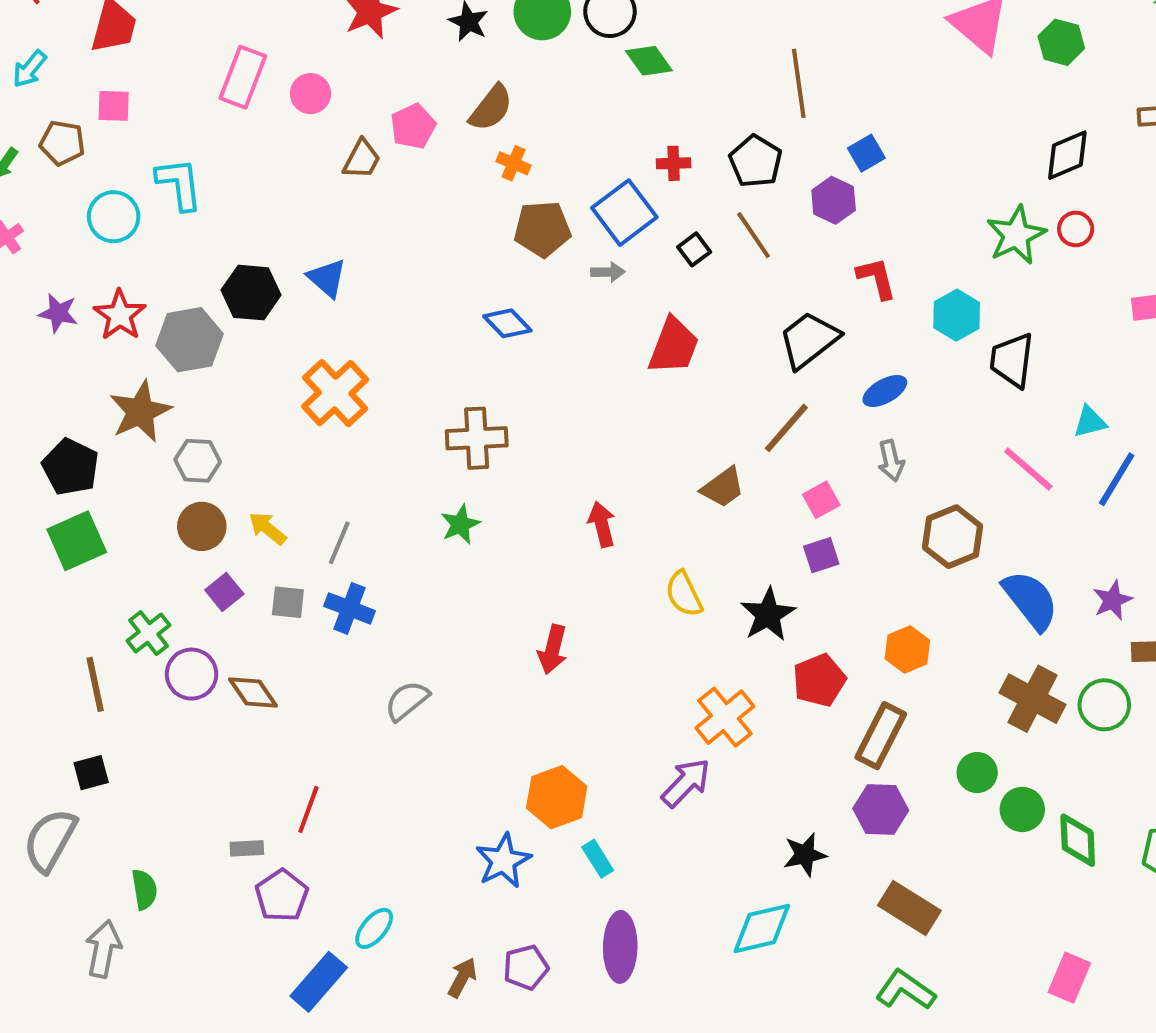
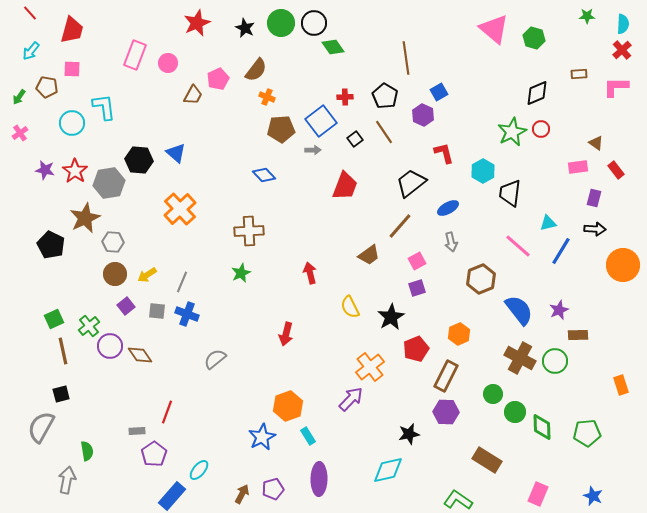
yellow arrow: (267, 528) -> (147, 275), turned -72
green square: (77, 541) -> (54, 319), moved, size x0.7
brown rectangle: (909, 908) -> (487, 460), moved

